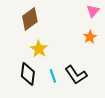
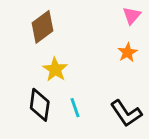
black L-shape: (76, 75) -> (126, 113), moved

